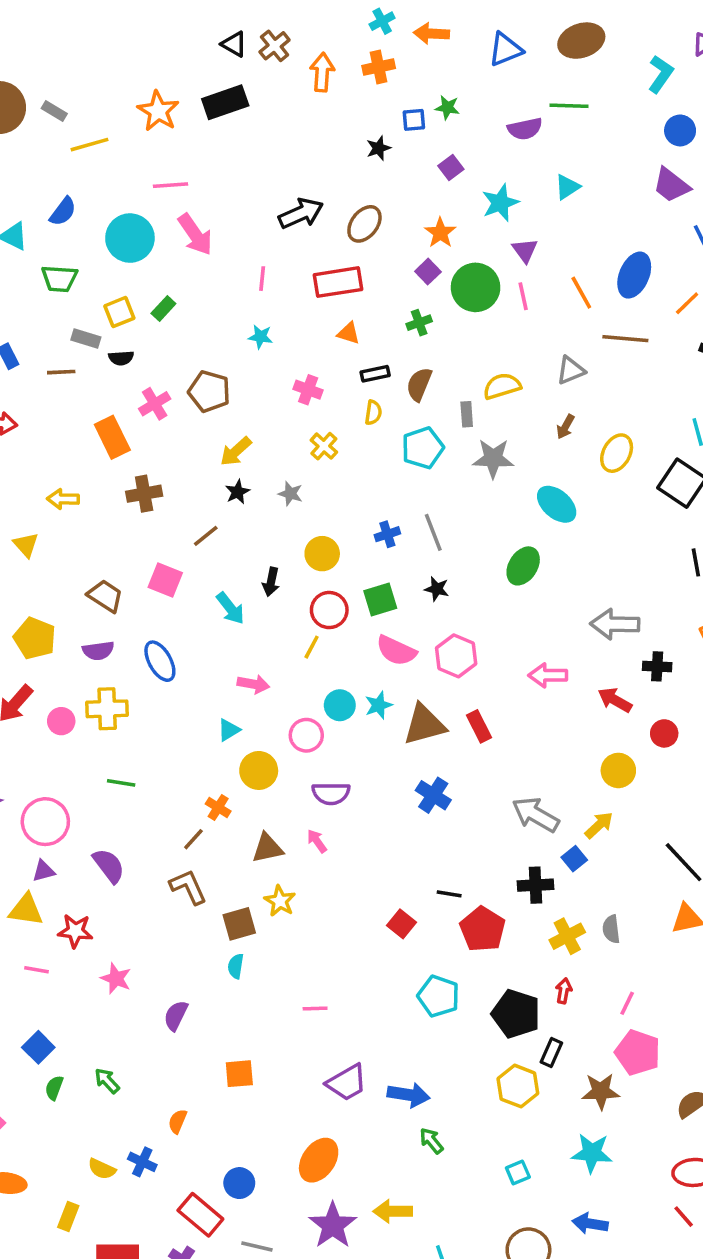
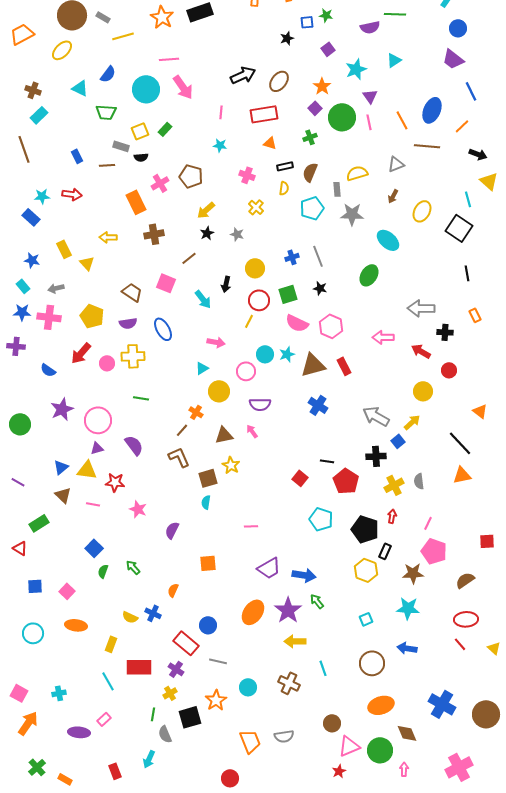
purple star: (333, 1225) -> (288, 610), moved

